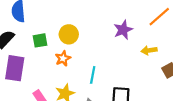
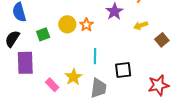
orange star: (63, 58) -> (86, 25), moved

